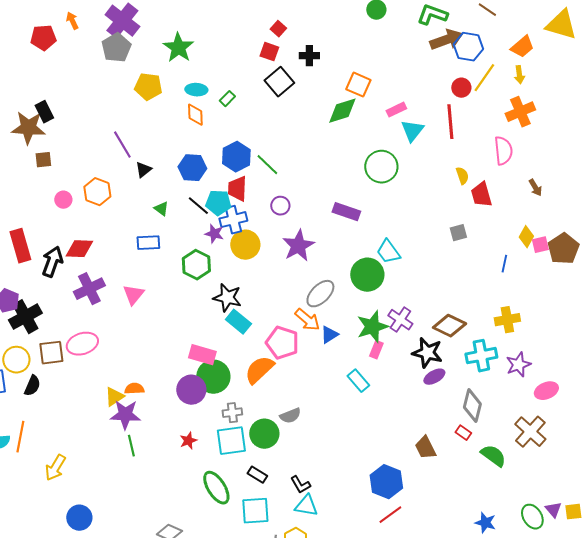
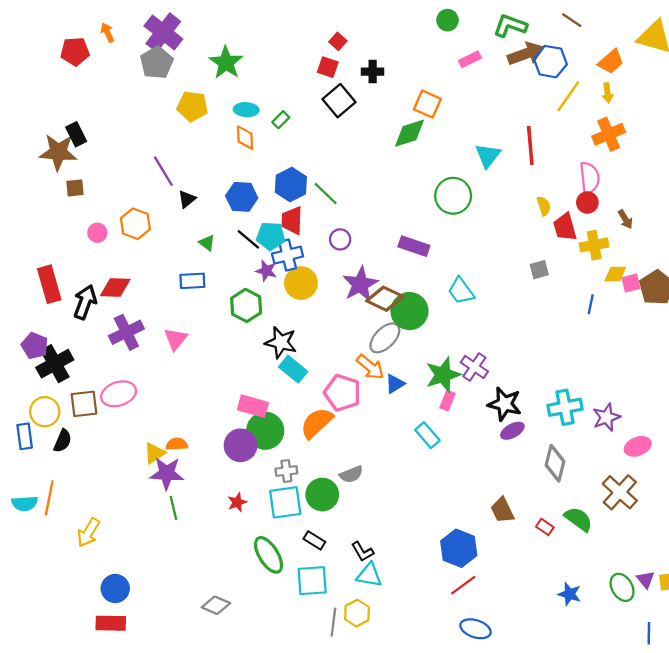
red circle: (461, 88) -> (587, 203), moved
pink rectangle: (396, 110) -> (470, 59), moved
yellow diamond: (526, 237) -> (615, 274), turned 60
green circle: (367, 275) -> (409, 311), moved
yellow cross: (507, 320) -> (594, 245), moved
brown diamond: (449, 326) -> (385, 299), moved
red rectangle: (463, 433) -> (545, 527), moved

